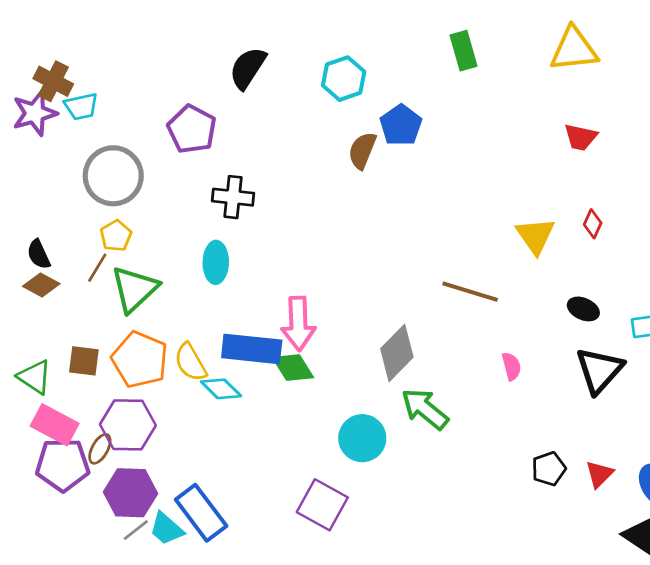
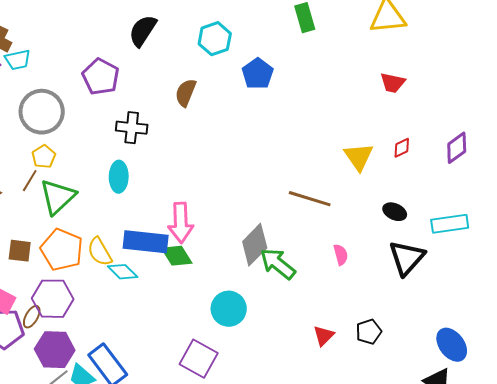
brown semicircle: (362, 150) -> (186, 93), moved
red diamond: (593, 224) -> (402, 148), turned 40
green arrow: (425, 409) -> (278, 264), moved
red triangle: (599, 474) -> (324, 336), moved

